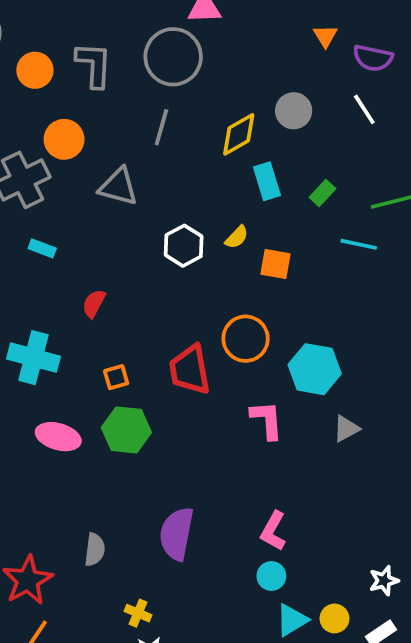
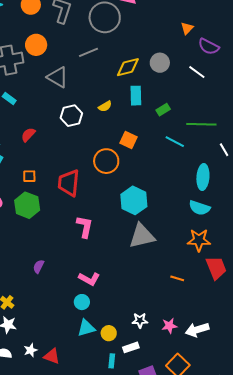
white line: (364, 109) -> (197, 72), turned -36
gray line: (161, 127) -> (89, 52), turned 36
yellow semicircle: (237, 237) -> (105, 106), moved
white hexagon: (184, 246) -> (71, 116), moved
orange circle: (246, 339) -> (106, 161), moved
pink L-shape: (267, 420) -> (85, 227), moved
gray triangle: (346, 429) -> (142, 236), size x1.8
pink L-shape: (273, 531) -> (89, 279), turned -105
purple semicircle: (177, 534) -> (39, 266), size x0.5

